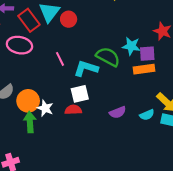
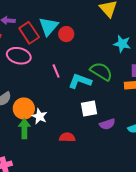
cyan star: (131, 46) -> (122, 44), moved
white square: (80, 94) -> (89, 108), moved
red semicircle: (73, 110) -> (67, 137), moved

